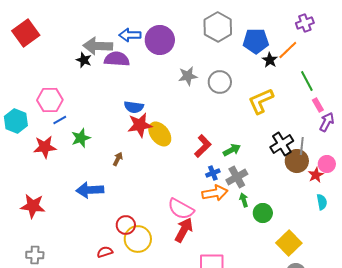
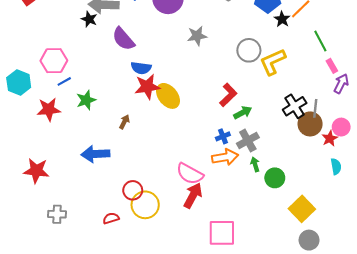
purple semicircle: (117, 59) -> (123, 39), moved, turned -135
gray circle: (220, 82) -> (249, 50), moved
red L-shape: (203, 146) -> (228, 95), moved
gray cross: (35, 255) -> (57, 214), moved

